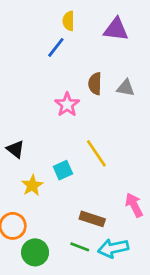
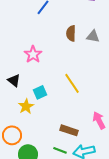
pink star: (67, 105) -> (33, 54), moved
cyan square: (63, 170) -> (40, 92), moved

